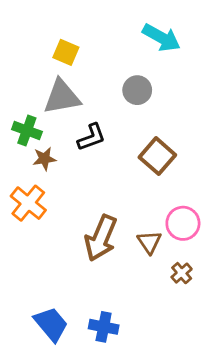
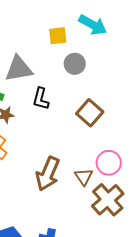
yellow square: (66, 52) -> (58, 36), moved, turned -30
black L-shape: (91, 137) -> (41, 99), turned 125
brown cross: (182, 273) -> (108, 200), size x2.0

